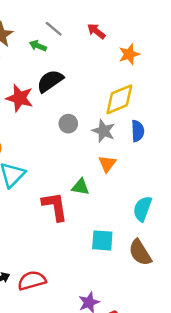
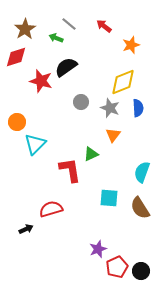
green triangle: (80, 187) -> (91, 154), turned -35
red semicircle: (32, 281) -> (51, 209), moved

